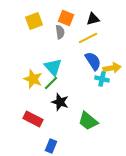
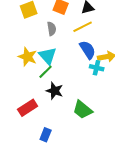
gray semicircle: (60, 32) -> (52, 29), moved
yellow star: (33, 79) -> (28, 57), moved
red rectangle: (33, 119) -> (28, 108), turned -60

